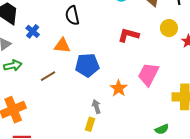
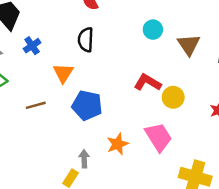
yellow circle: (169, 28) -> (173, 97), moved
orange triangle: (62, 46) -> (63, 73), turned 42
pink trapezoid: (148, 74) -> (159, 137), turned 105

